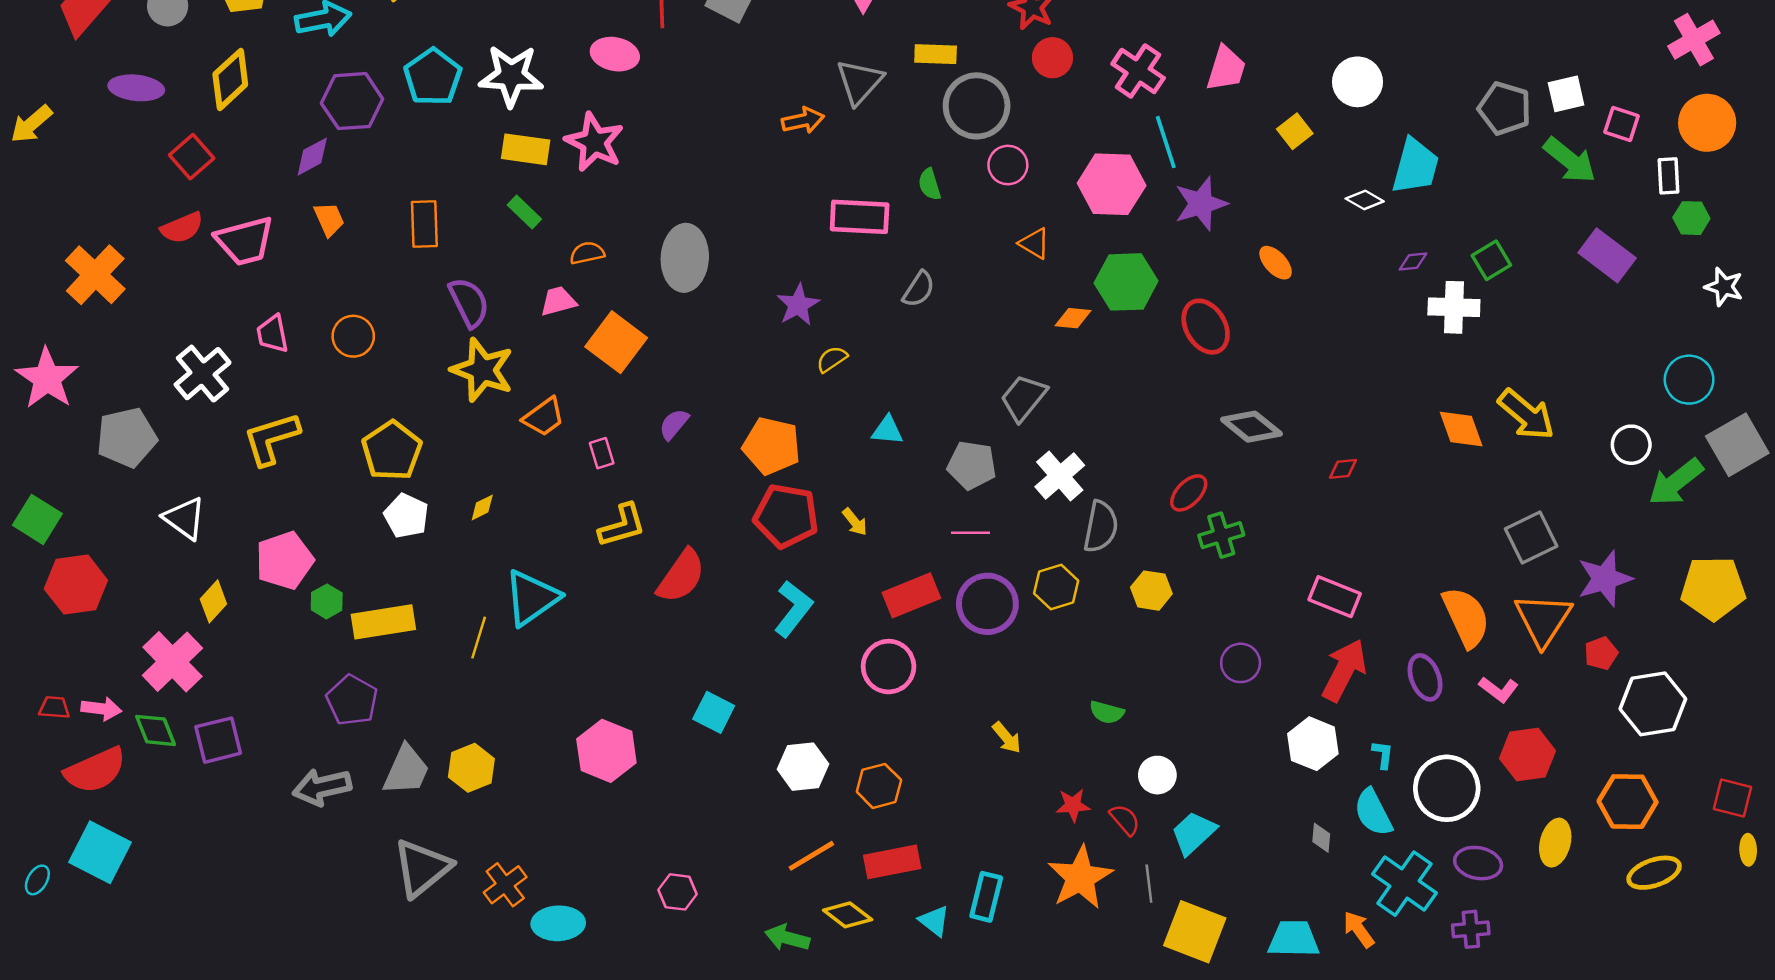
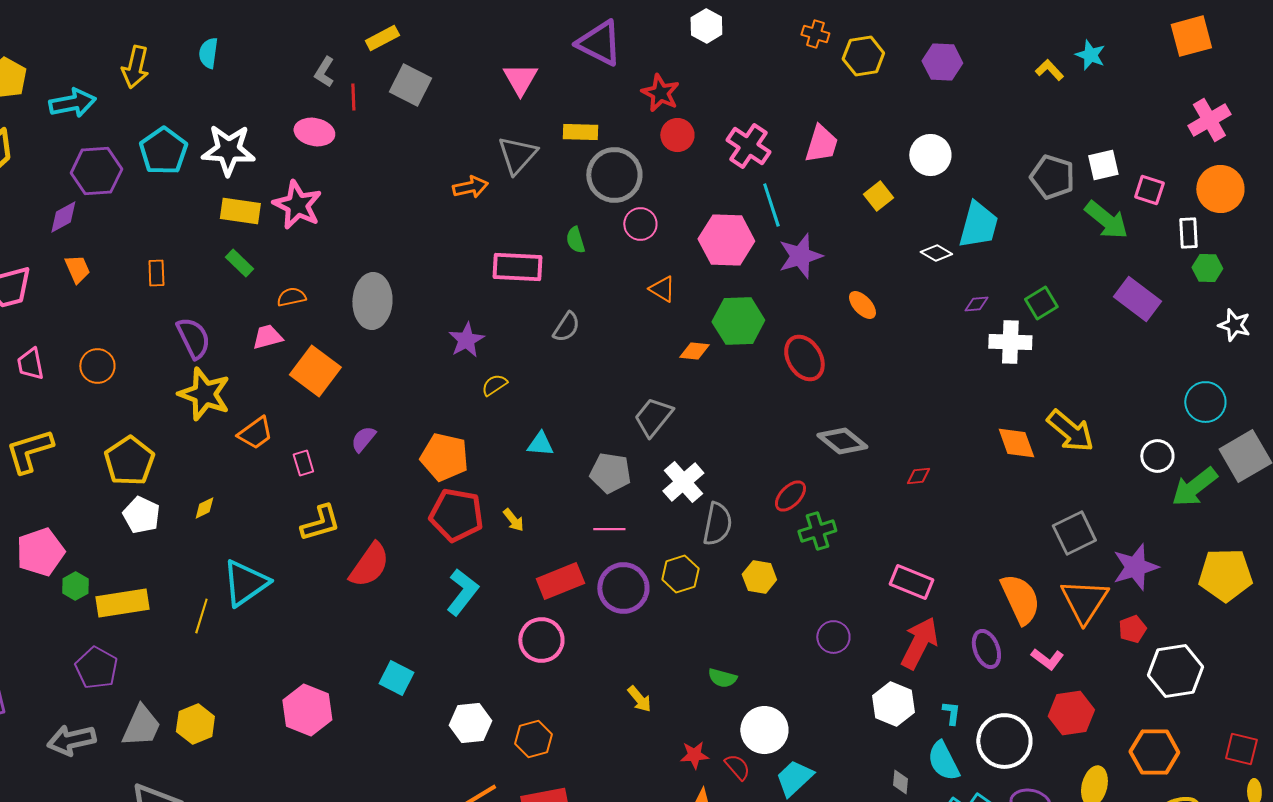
orange rectangle: (424, 224) -> (156, 273), size x0.7
white circle: (1157, 775) -> (764, 730), size x1.5

